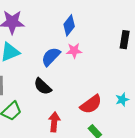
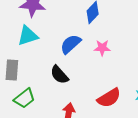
pink star: (74, 51) -> (102, 48), moved

